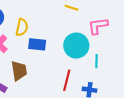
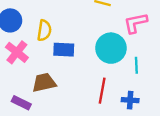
brown trapezoid: (19, 71) -> (44, 83), turned -90

